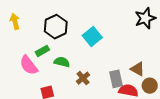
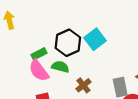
black hexagon: (56, 27) -> (68, 43), moved
pink semicircle: (29, 65) -> (39, 71), moved

